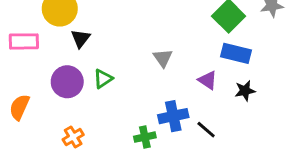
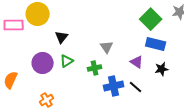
black triangle: (81, 38) -> (62, 37), moved
pink rectangle: (24, 41) -> (14, 25), moved
black line: (206, 130) -> (136, 87), moved
green cross: (145, 137) -> (95, 68), moved

